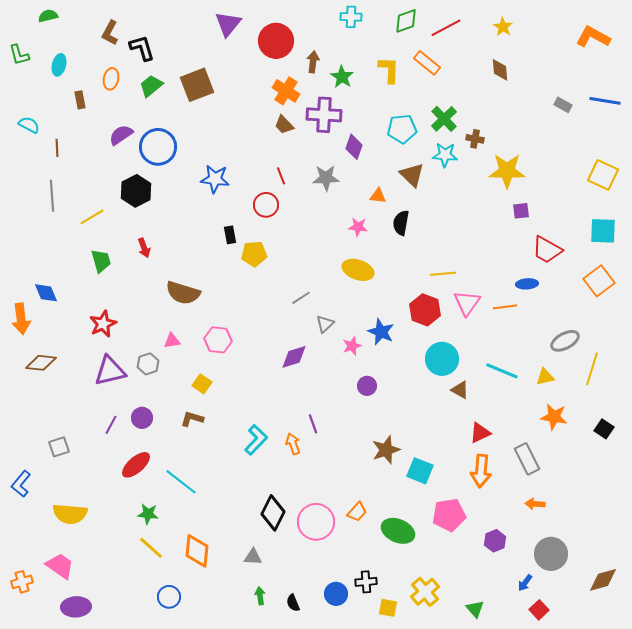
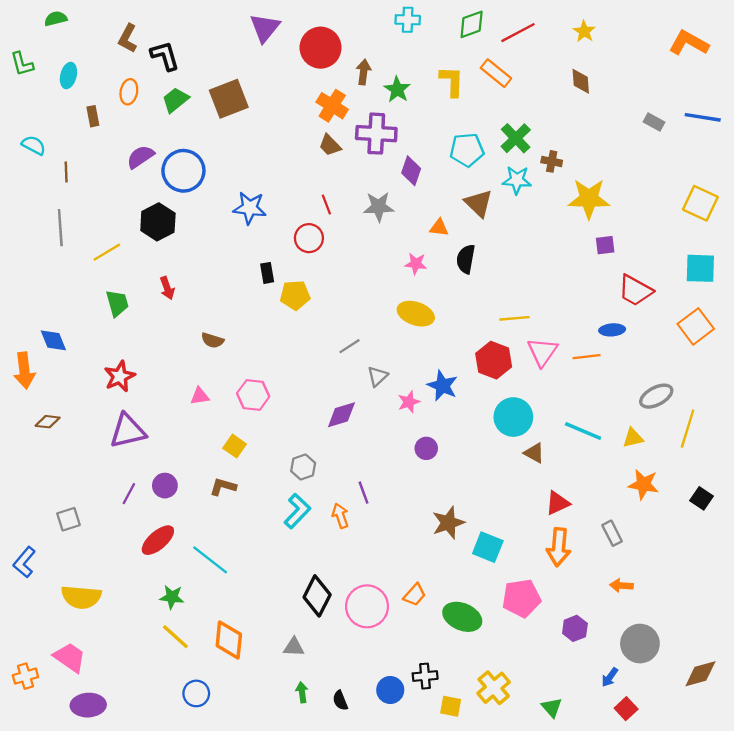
brown semicircle: (183, 293) -> (213, 340), size x0.6
brown diamond: (41, 363) -> (48, 422), size x0.7
gray hexagon: (148, 364) -> (303, 467), moved
gray rectangle: (527, 459) -> (612, 533), size x0.7

